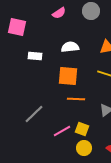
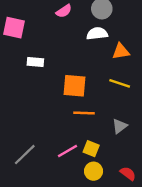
white semicircle: (70, 47) -> (97, 34), moved
gray line: (34, 114) -> (25, 155), moved

